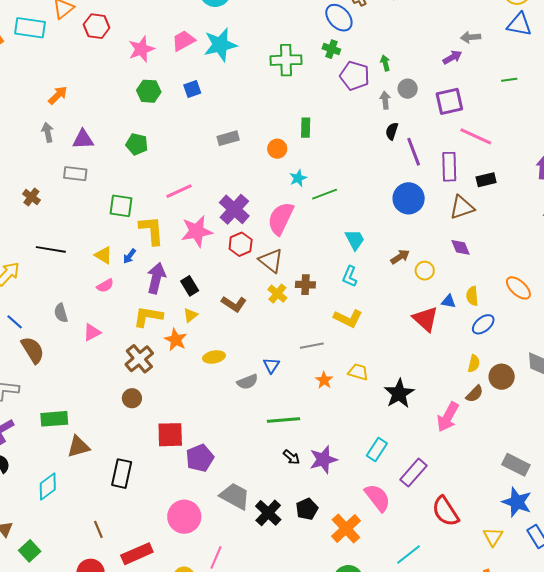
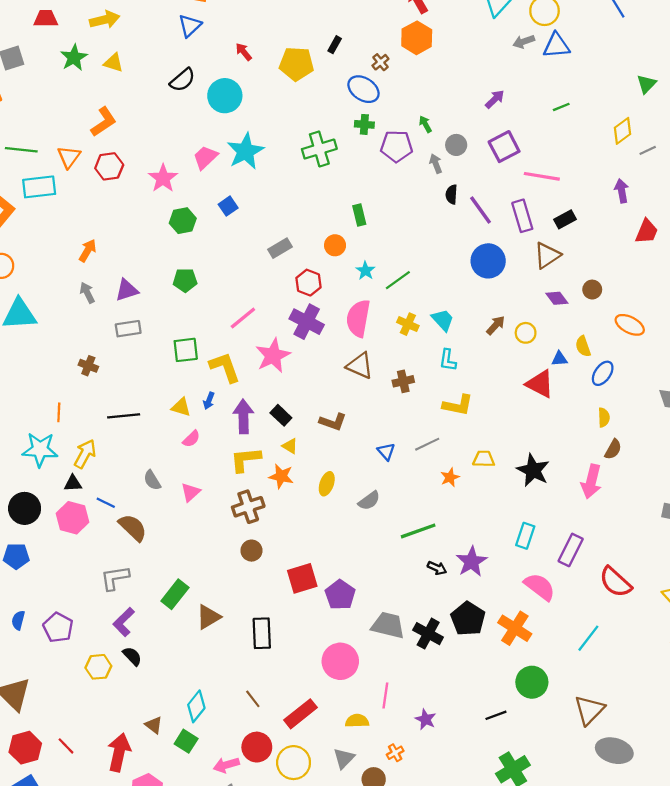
gray arrow: (471, 37) -> (524, 42), moved
red hexagon: (241, 244) -> (308, 283), moved
yellow cross: (277, 294) -> (408, 324), moved
yellow triangle: (190, 315) -> (290, 446), turned -35
yellow ellipse: (214, 357) -> (327, 484), turned -45
brown cross: (139, 359) -> (248, 507), turned 36
blue triangle: (271, 365) -> (386, 451), moved
brown circle: (502, 377) -> (592, 290), moved, size x0.7
orange star: (324, 380) -> (450, 477), turned 30
green rectangle: (54, 419) -> (175, 594), turned -32
cyan diamond: (48, 487) -> (196, 706), moved
black pentagon: (307, 509) -> (468, 619), size x1.4

